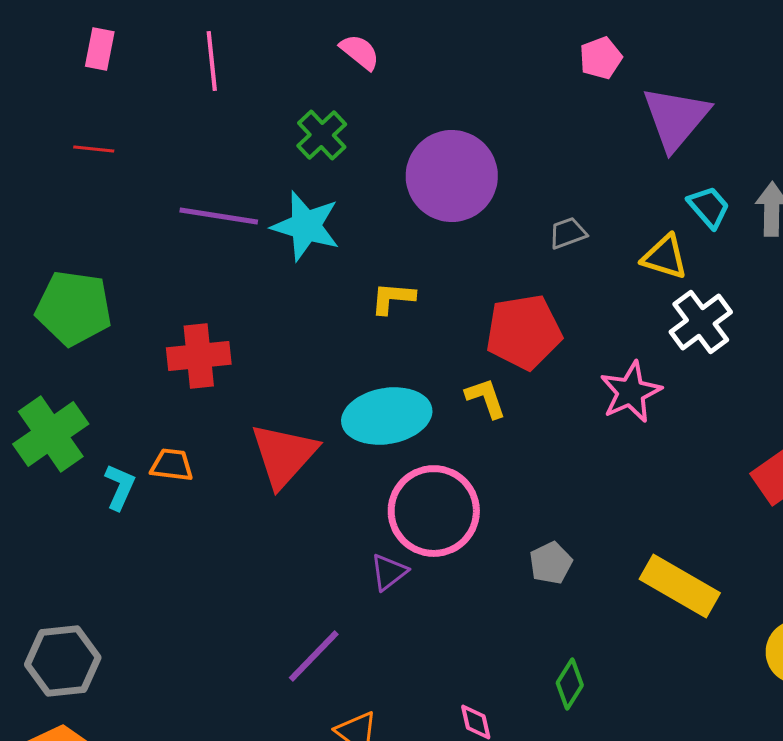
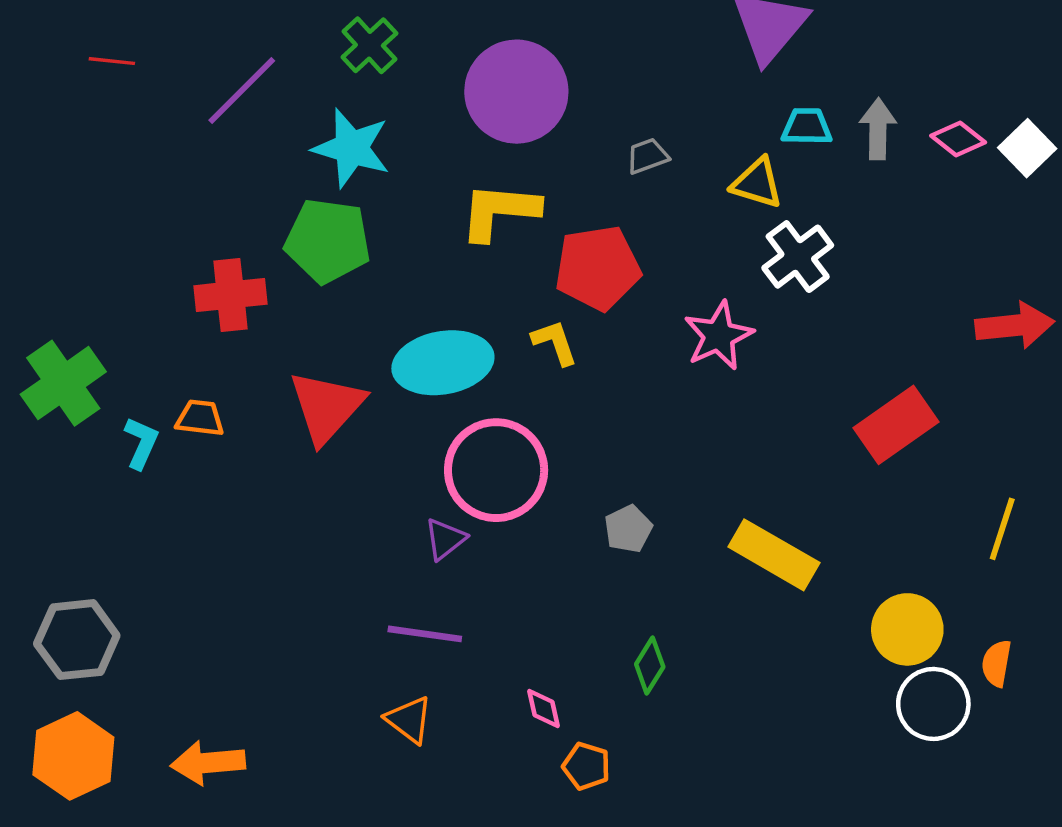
cyan trapezoid: (709, 207) -> (807, 127), turned -48
purple line: (219, 216) -> (242, 90), moved, turned -54
yellow L-shape: (393, 298) -> (499, 211), moved, size x1.6
green pentagon: (74, 308) -> (328, 241), moved
purple line: (314, 656) -> (425, 634), moved, turned 54

